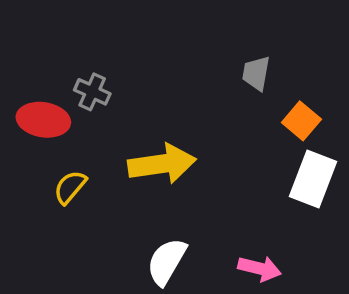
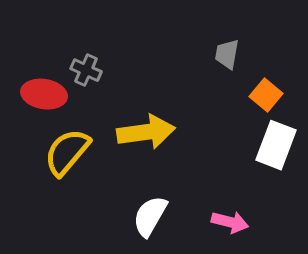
yellow semicircle: (70, 187) -> (67, 152), size x1.6

